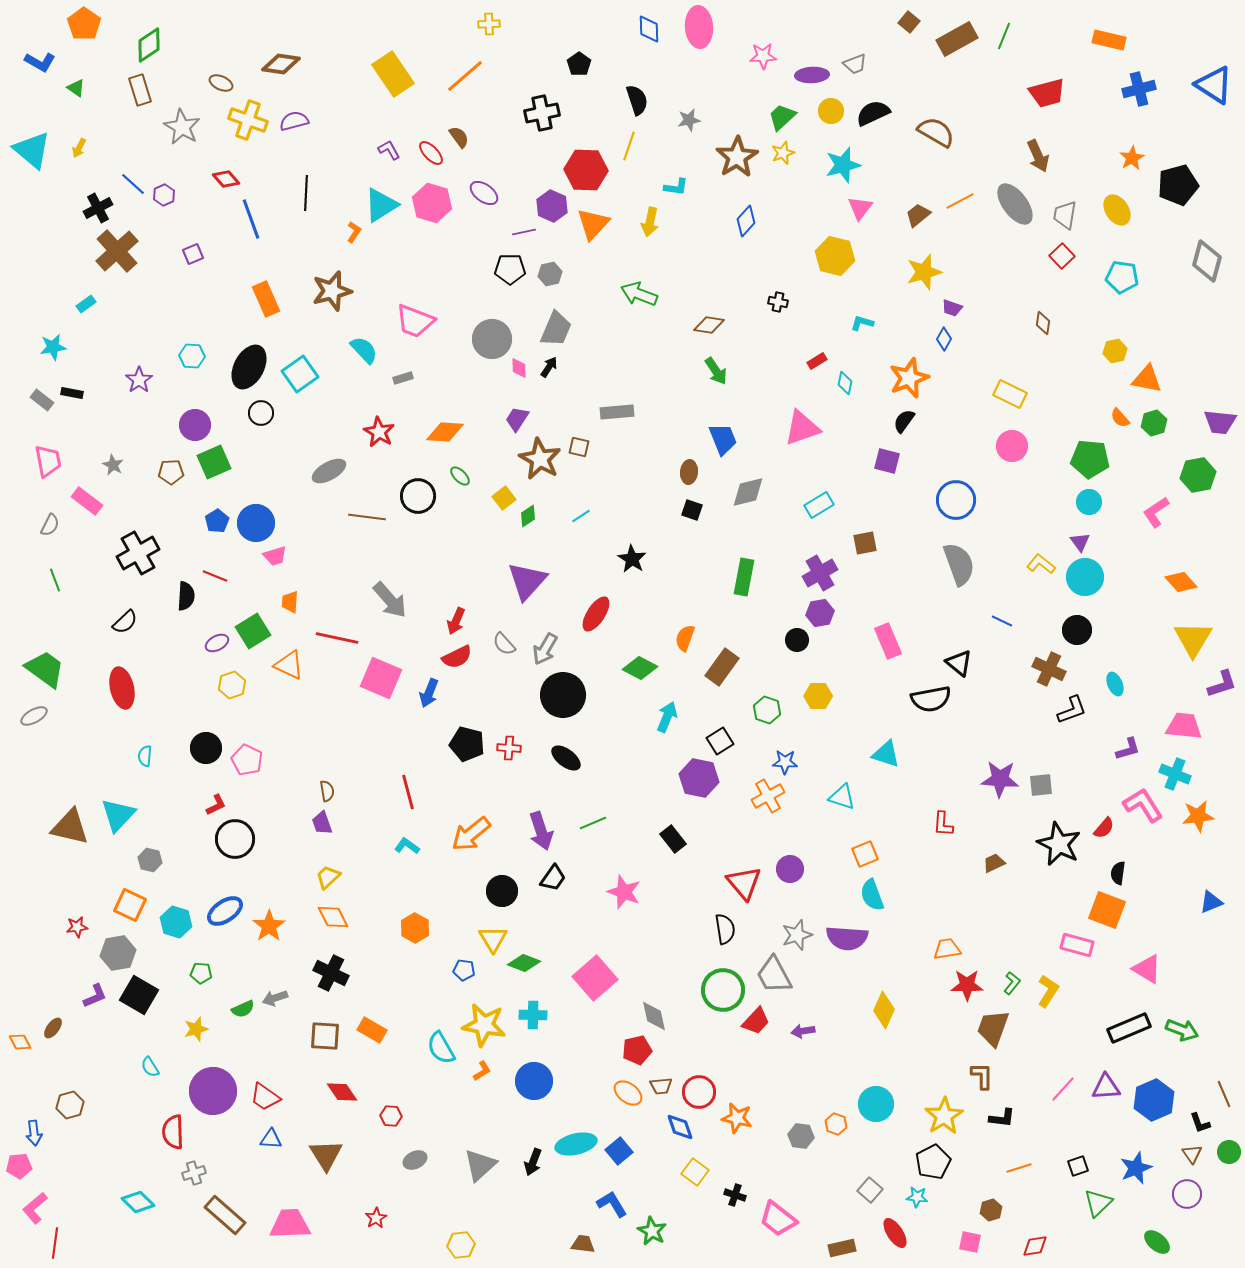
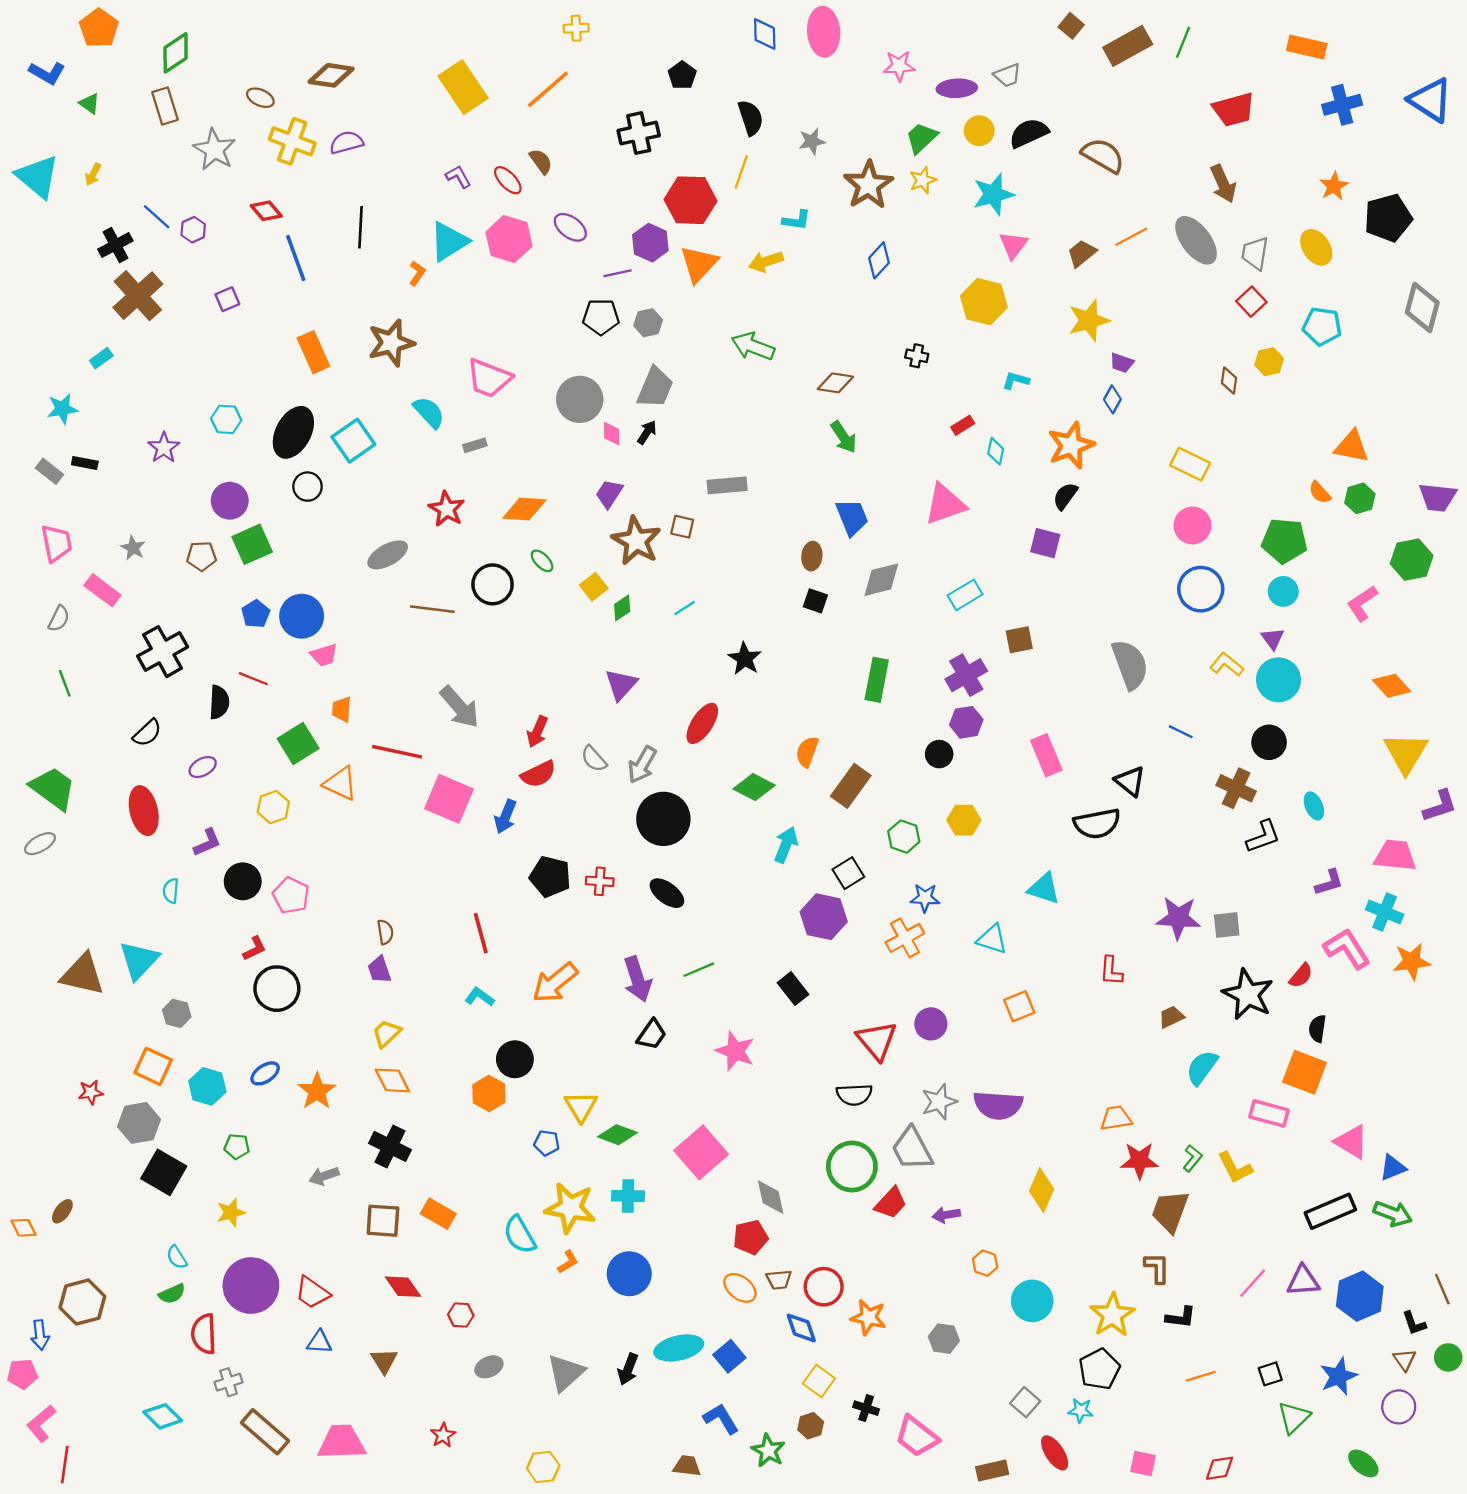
yellow arrow: (650, 222) -> (766, 261), turned 60
yellow hexagon: (1115, 351) -> (1269, 362), moved
blue circle: (956, 500) -> (1201, 589), moved
purple triangle: (527, 581) -> (621, 685), size x0.7
purple ellipse: (217, 643) -> (203, 767), moved
black circle: (502, 891) -> (515, 1059), moved
cyan semicircle: (872, 895) -> (1202, 1068), moved, turned 56
blue triangle: (1211, 902) -> (1393, 1168), moved
blue ellipse: (225, 911) -> (265, 1073), size x0.7
black semicircle: (725, 929) -> (854, 1095), turned 96
yellow L-shape: (1048, 991) -> (1235, 1168), turned 120
purple L-shape: (95, 996) -> (207, 842), moved
green semicircle: (243, 1009) -> (172, 1294), moved
brown hexagon: (70, 1105) -> (82, 1302), size x1.4
orange hexagon: (836, 1124) -> (985, 1263), moved
brown triangle: (326, 1155) -> (384, 1361), size x0.7
brown hexagon: (991, 1210) -> (811, 1426), moved

